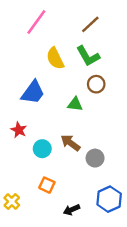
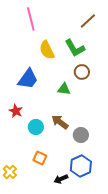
pink line: (36, 22) -> (31, 19), turned -50
brown line: (90, 24) -> (88, 21), moved
blue hexagon: (109, 199) -> (81, 166), moved

